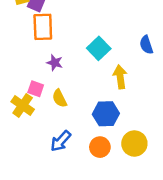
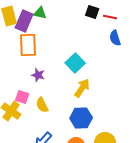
blue semicircle: (146, 45) -> (115, 38), moved
yellow arrow: (120, 77) -> (82, 88), moved, turned 42

